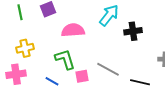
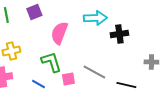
cyan arrow: (109, 15) -> (95, 18), turned 50
pink semicircle: (73, 30) -> (59, 33), turned -65

